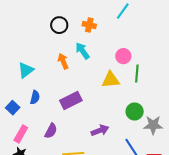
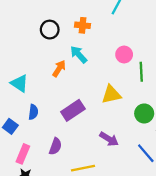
orange arrow: (63, 61) -> (59, 69), turned 63
cyan triangle: (26, 70) -> (19, 83), turned -42
yellow triangle: (111, 80) -> (111, 94), moved
purple arrow: (100, 130) -> (109, 139), turned 60

